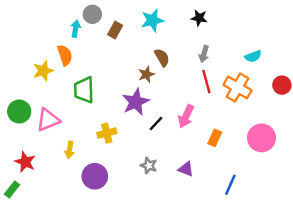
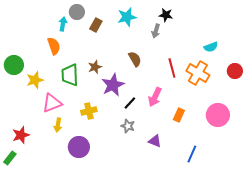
gray arrow: (204, 54) -> (156, 31), moved
brown semicircle: (162, 58) -> (135, 59), moved
yellow star: (43, 71) -> (35, 80), moved
brown star: (146, 74) -> (95, 67), moved
green circle: (19, 111) -> (14, 65), moved
pink triangle: (48, 120) -> (52, 103), moved
red star: (25, 162) -> (21, 135), turned 30
gray star: (149, 165) -> (128, 126), moved

